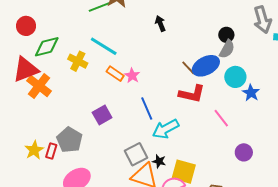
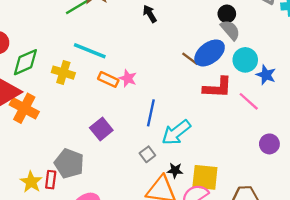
gray semicircle: (227, 49) -> (230, 30), turned -60
red L-shape: (192, 94) -> (218, 88), moved
blue line: (147, 108) -> (151, 113), turned 45
pink line: (221, 118) -> (249, 101), moved
gray square: (136, 154) -> (147, 154), moved, size x0.6

